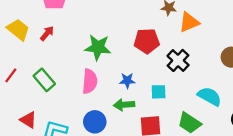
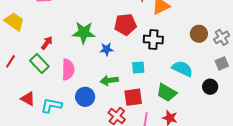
red arrow: (47, 33) -> (47, 43), moved
black cross: (178, 60) -> (153, 40), turned -36
pink semicircle: (90, 81) -> (68, 69), moved
blue star: (127, 81) -> (107, 49), moved

